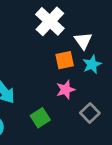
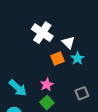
pink star: (66, 90) -> (47, 85), moved
gray square: (90, 113) -> (82, 93), turned 32

